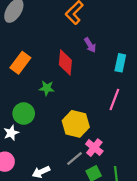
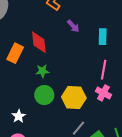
red diamond: (65, 62) -> (39, 42), moved
green circle: (24, 114) -> (44, 95), moved
pink cross: (94, 148) -> (103, 93), moved

